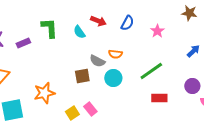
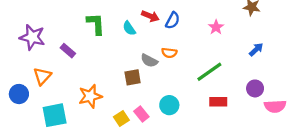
blue semicircle: (127, 23) -> (173, 20), moved
purple rectangle: (23, 43) -> (68, 51), moved, turned 64
cyan circle: (113, 78) -> (169, 105), moved

